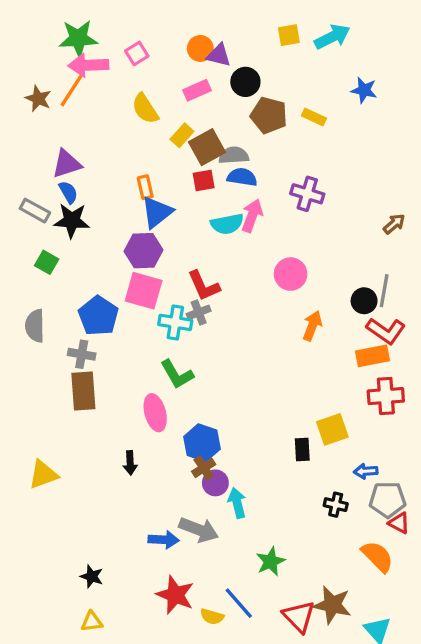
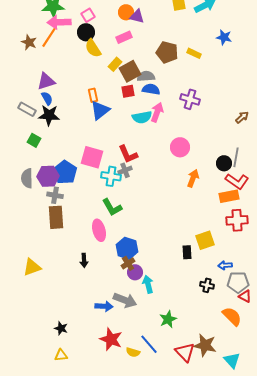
black circle: (245, 82) -> (86, 32), moved
purple hexagon: (144, 251) -> (48, 176), moved

